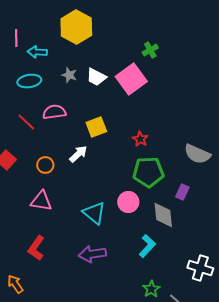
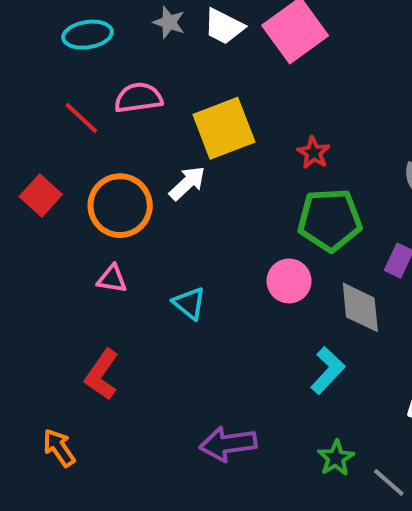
yellow square: (96, 127) -> (224, 128), size x1.4
orange circle: (45, 165) -> (120, 206), size x1.8
pink triangle: (41, 201) -> (112, 279), size x0.7
cyan triangle: (94, 213) -> (189, 303), moved, size x0.7
purple arrow: (92, 254) -> (228, 444), moved

